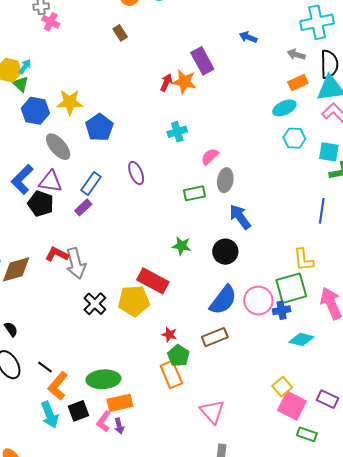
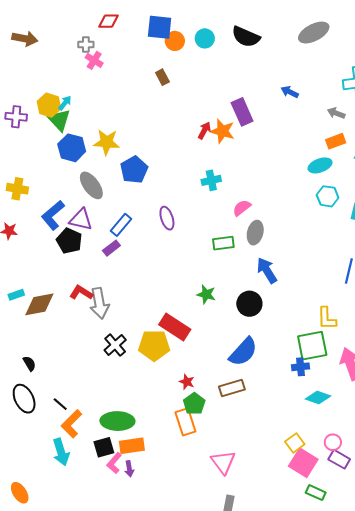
green triangle: (21, 84) -> (59, 120), size x1.4
pink circle: (258, 301) -> (333, 442), moved, size x0.6
black square: (78, 411) -> (104, 447), moved

